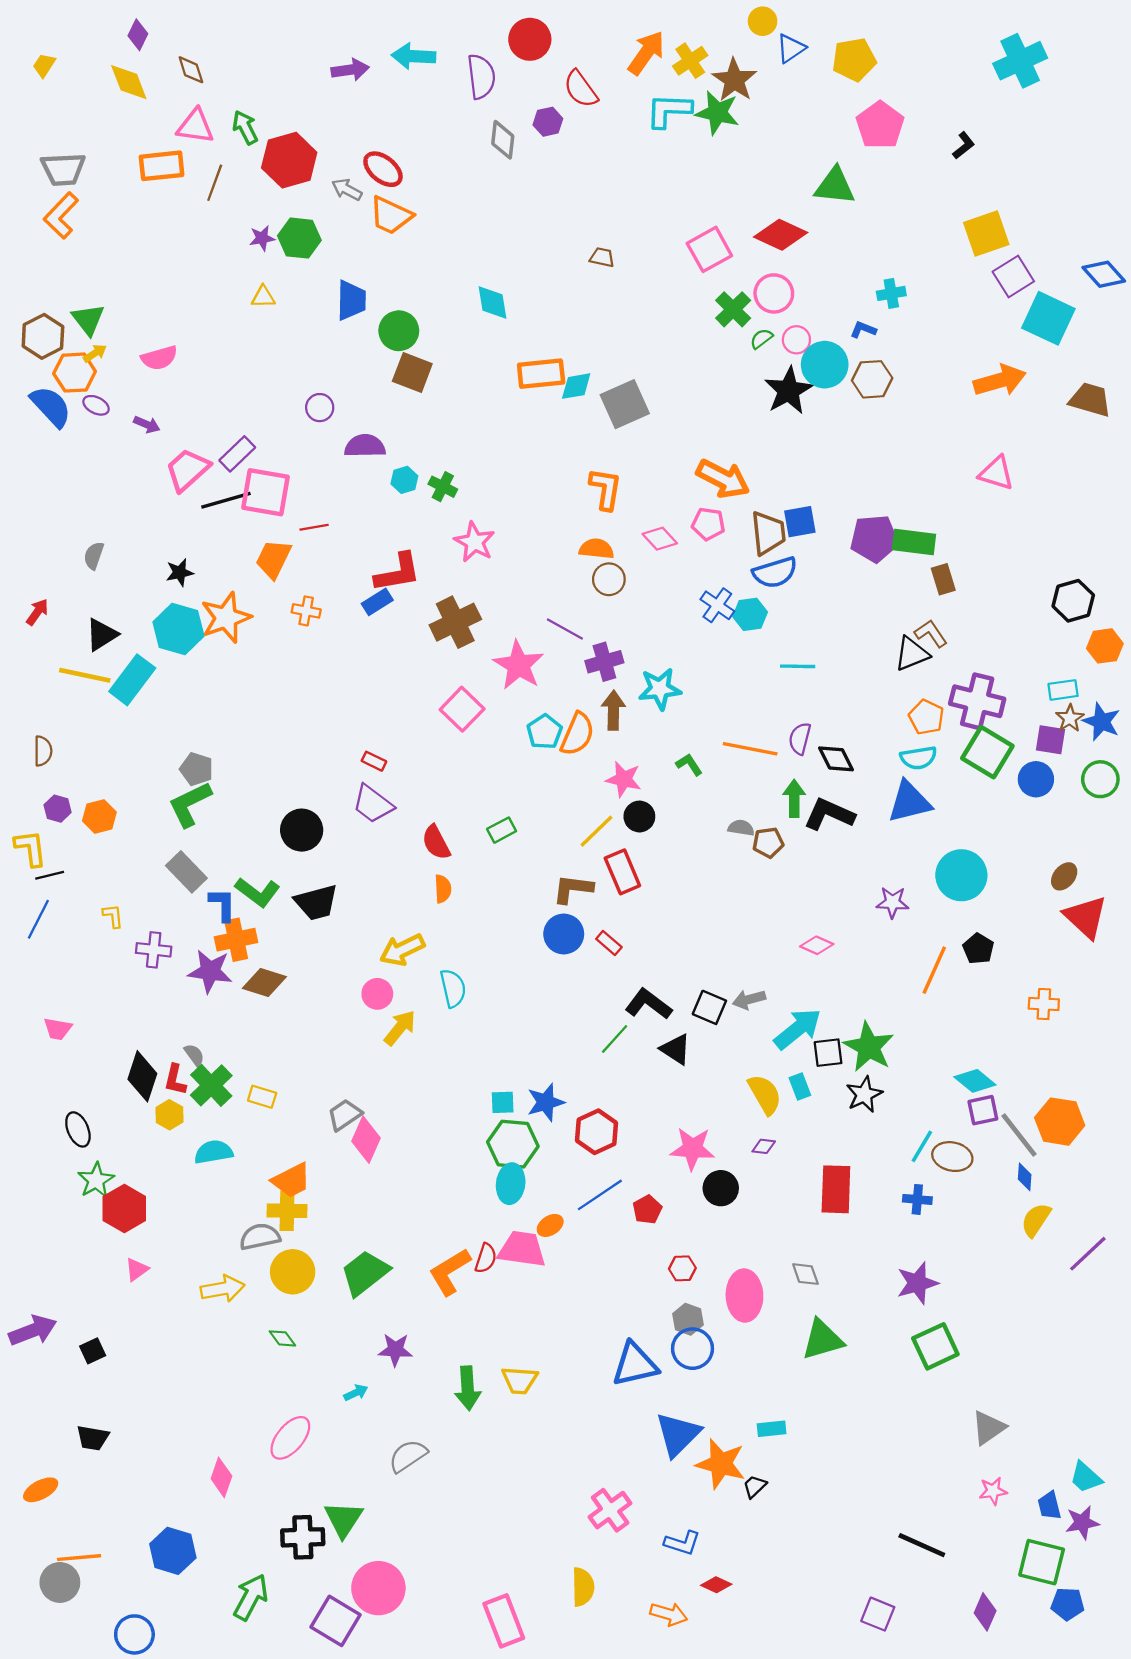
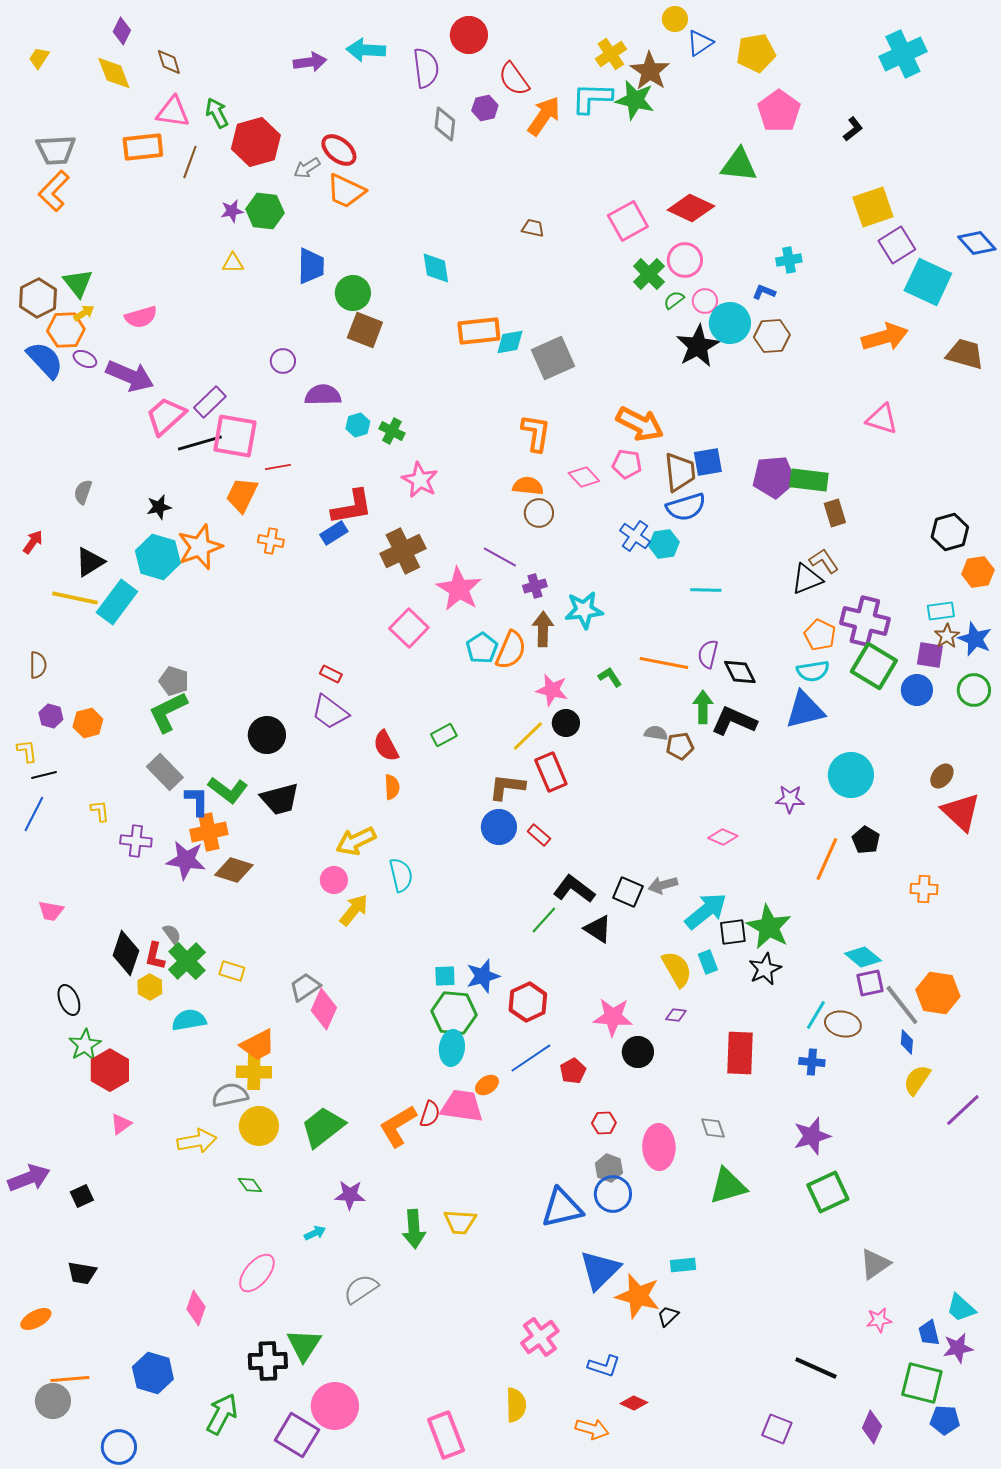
orange arrow: (646, 53) -> (544, 116), moved
gray arrow: (347, 190) -> (307, 168), turned -60
purple arrow: (147, 425) -> (130, 376), size x2.0
purple cross: (604, 662) -> (535, 586), size x0.7
yellow L-shape: (30, 848) -> (27, 751), size x0.7

